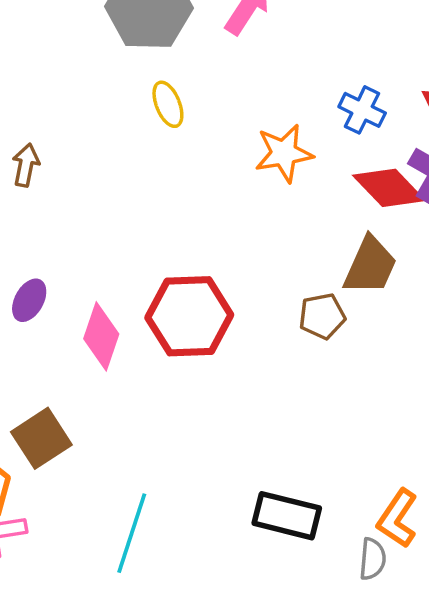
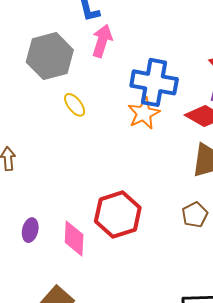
blue cross: (362, 110) -> (154, 82), moved, size x1.8
brown pentagon: (322, 316) -> (195, 215), moved

